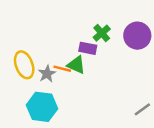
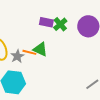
purple rectangle: (88, 48) -> (46, 22), moved

